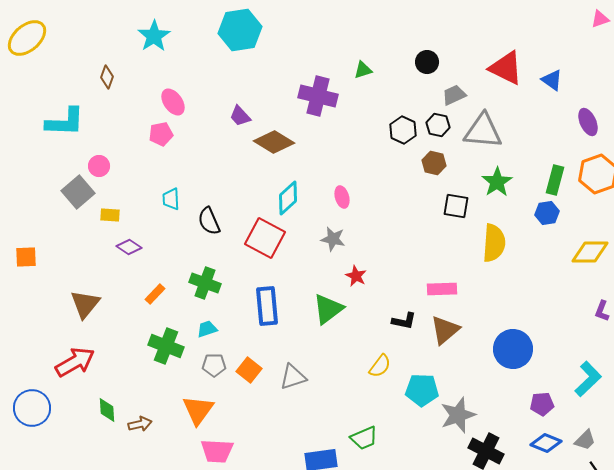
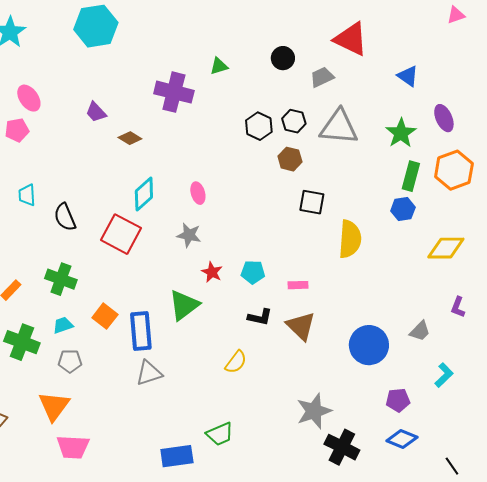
red triangle: (506, 68) -> (351, 39), moved
gray trapezoid: (454, 95) -> (322, 77), moved
brown diamond: (274, 142) -> (130, 138), size x0.6
green star: (497, 182) -> (401, 133), moved
pink rectangle: (442, 289) -> (298, 285), size x0.7
blue rectangle: (267, 306) -> (141, 331), moved
brown triangle: (445, 330) -> (301, 326), turned -36
orange square: (249, 370) -> (105, 316), moved
cyan L-shape: (588, 379) -> (444, 375), size x0.7
cyan pentagon: (422, 390) -> (253, 272), moved, size x0.7
gray trapezoid: (585, 440) -> (420, 331), moved

